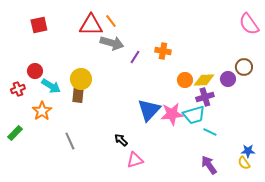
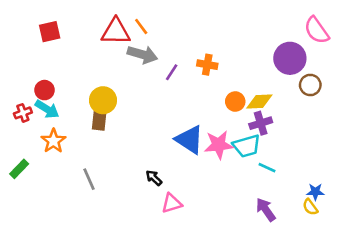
purple circle: (228, 79) -> (290, 58), moved, size x1.6
cyan arrow: (51, 86) -> (47, 109), moved
blue triangle: (149, 110) -> (189, 140), turned -40

